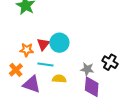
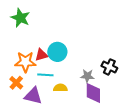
red triangle: (43, 44) -> (41, 55), turned 40
orange star: (27, 50) -> (25, 62), size x1.5

